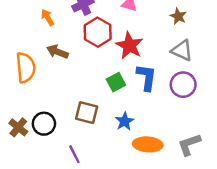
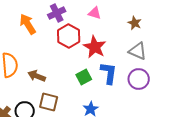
orange arrow: (48, 17) -> (28, 24), size x1.5
brown arrow: (57, 52) -> (37, 76), moved
brown square: (87, 113) -> (49, 102), moved

